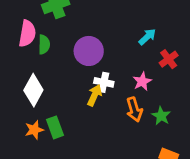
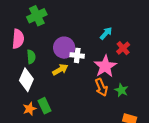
green semicircle: (44, 45) -> (31, 57), moved
pink star: (142, 81) -> (105, 66), size x1.6
white cross: (104, 82) -> (77, 55), moved
yellow arrow: (95, 95) -> (60, 70), moved, turned 42

